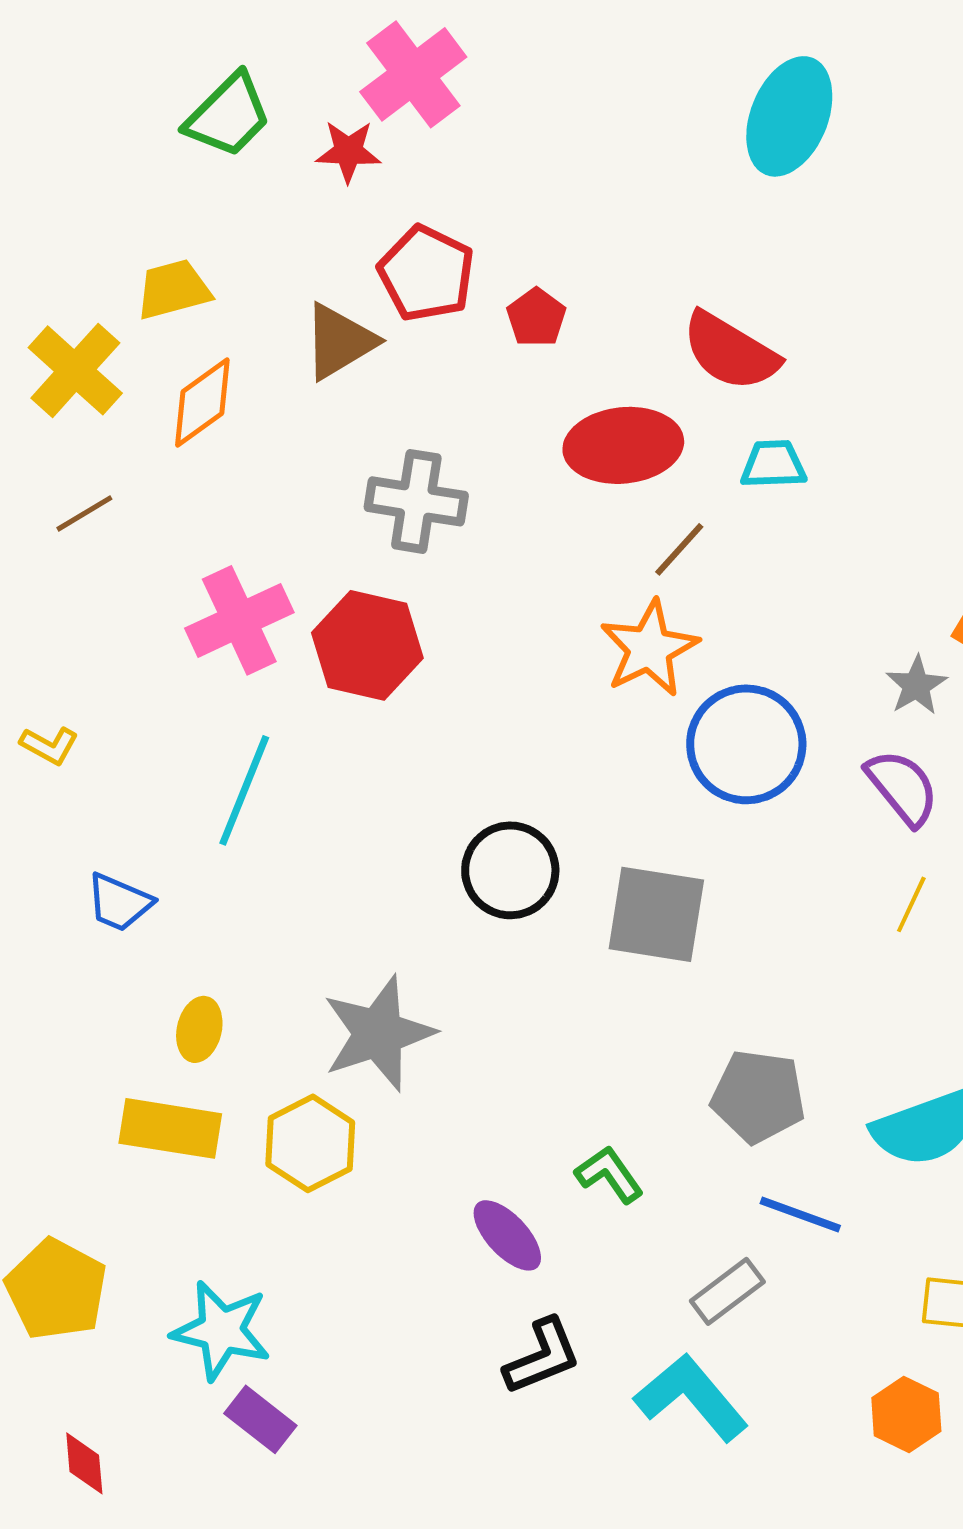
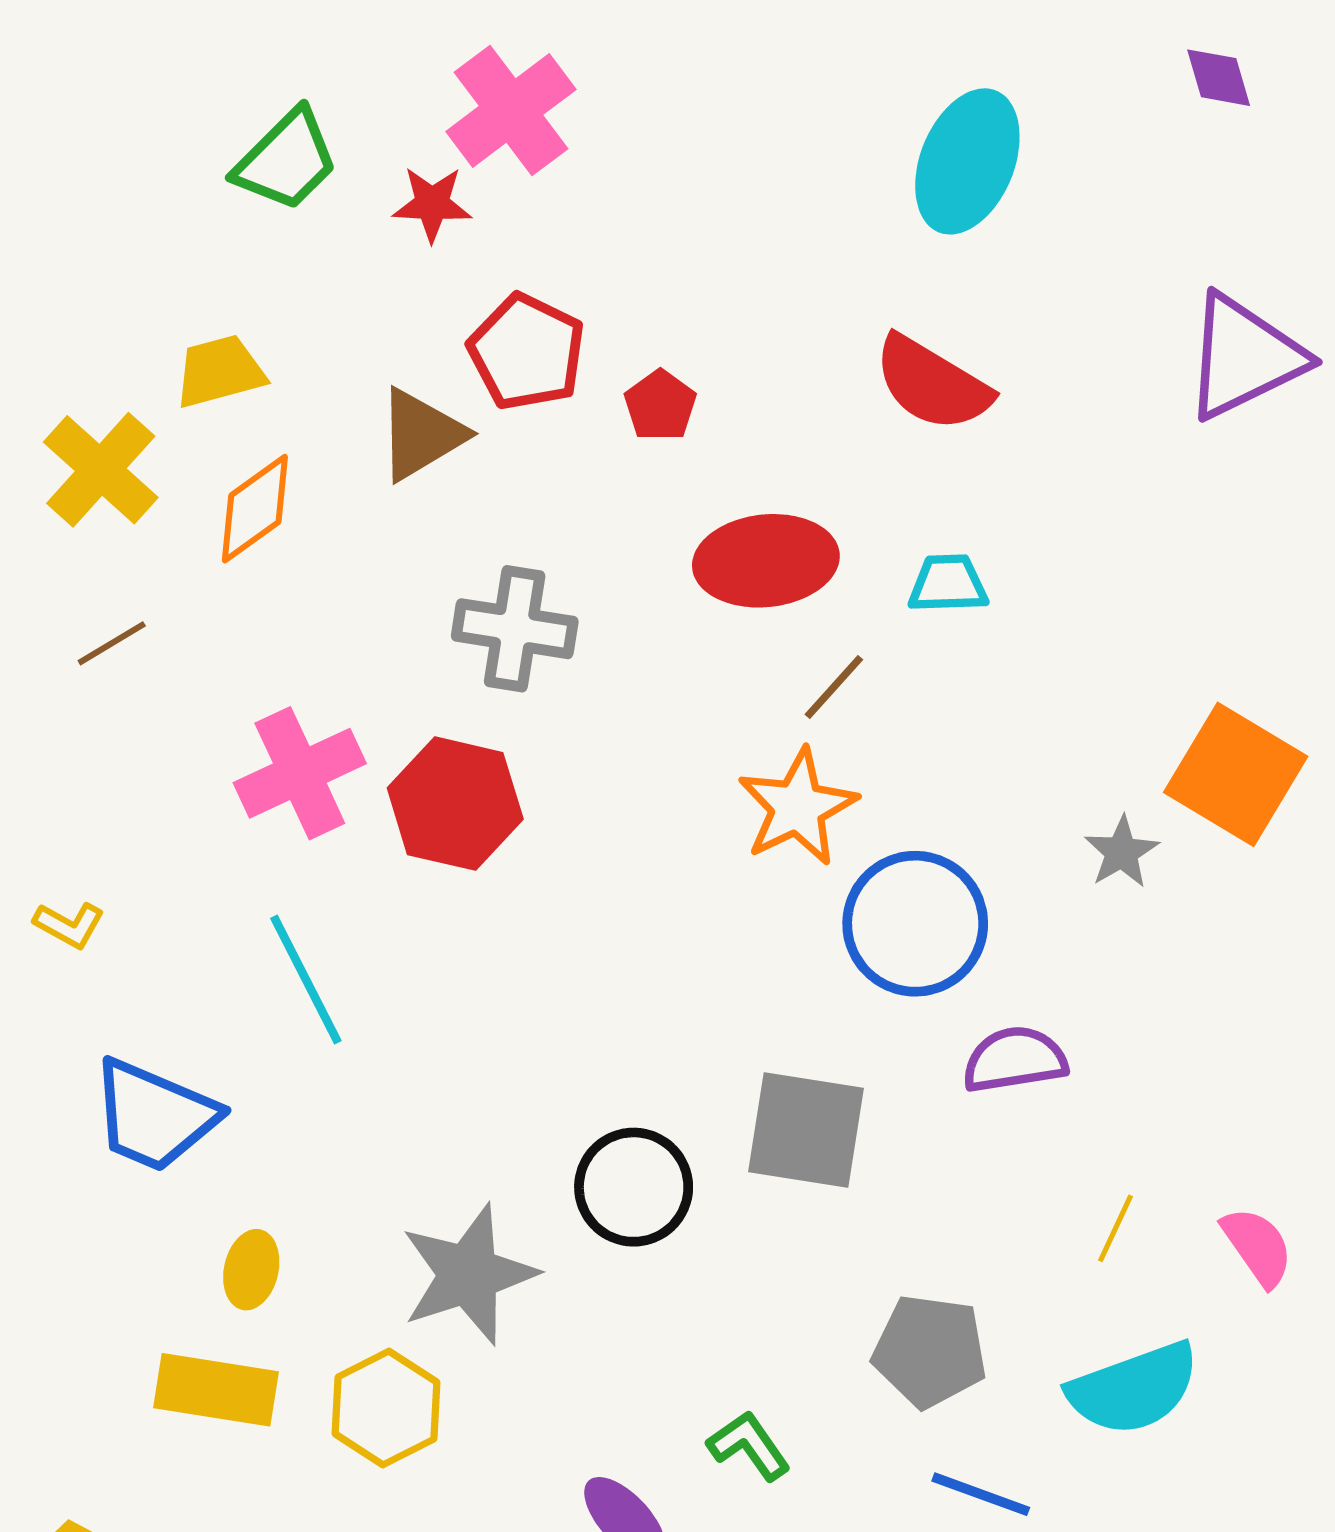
red semicircle: (730, 351) -> (932, 384), moved
purple semicircle: (902, 787) -> (1015, 1060), moved, turned -60
cyan line: (244, 790) -> (306, 980), turned -49
black circle: (510, 870) -> (634, 1187), moved
blue trapezoid: (119, 902) -> (154, 1115), size x1.6
yellow line: (911, 904) -> (1115, 1228), moved

